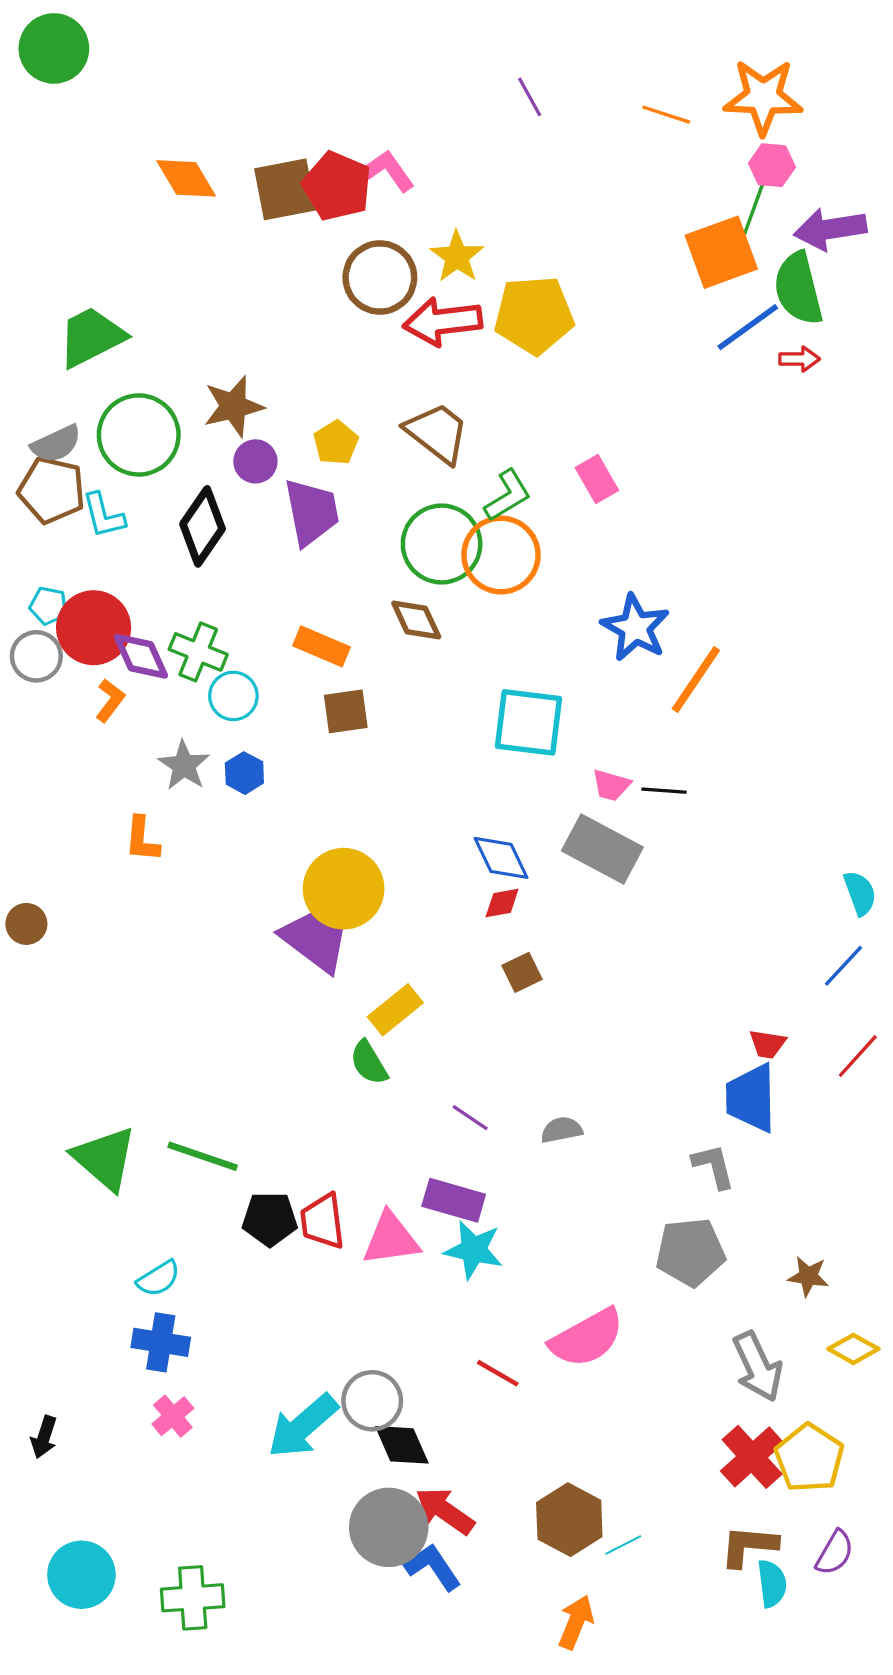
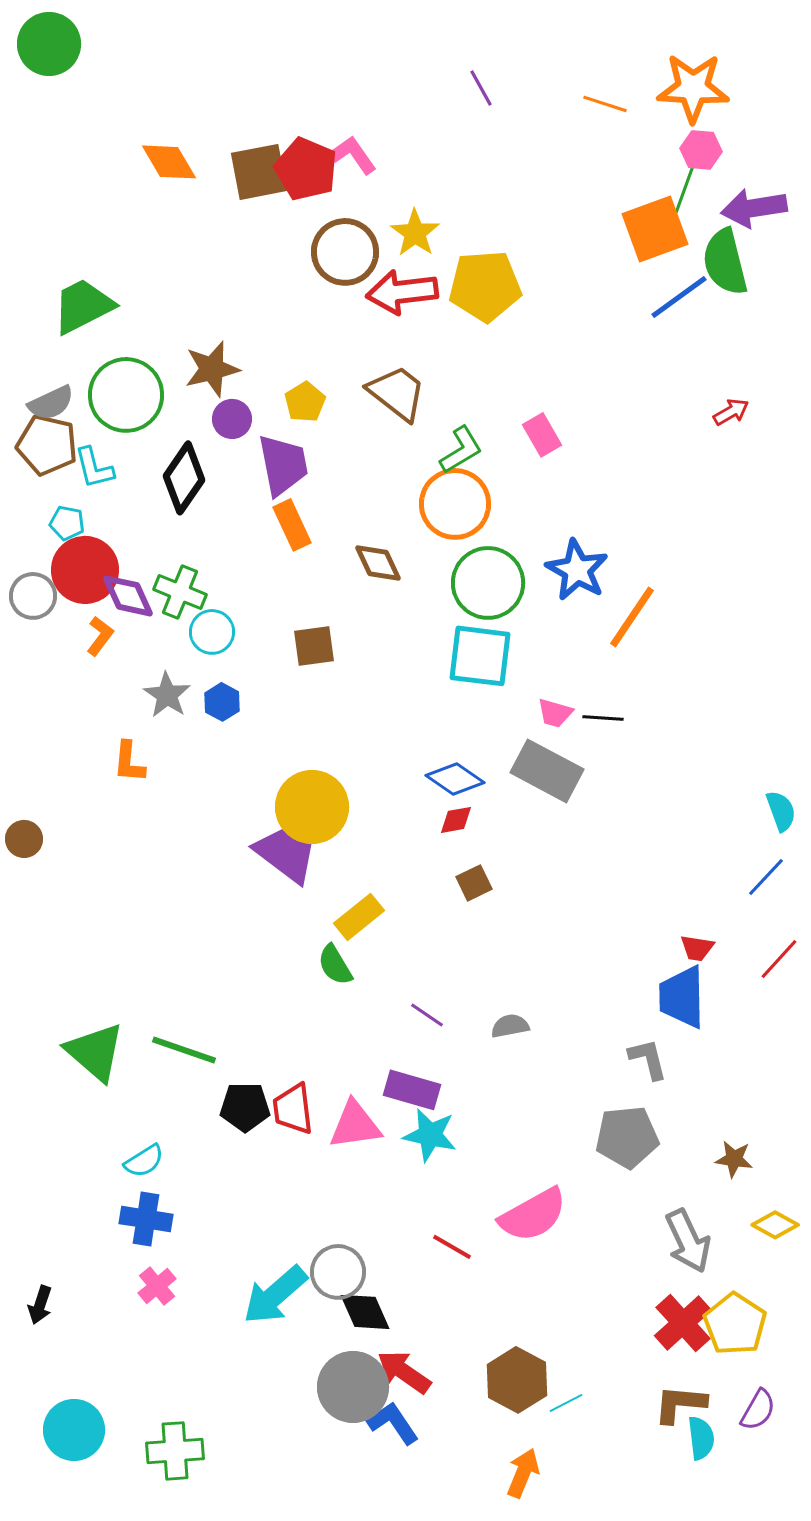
red arrow: (799, 359) -> (731, 412), moved, turned -30
green circle: (442, 544) -> (488, 583), moved
cyan pentagon: (48, 606) -> (67, 523), moved
orange rectangle: (322, 646) -> (292, 525), moved, turned 42
blue diamond: (501, 858) -> (455, 779), turned -30

